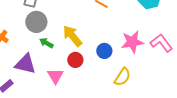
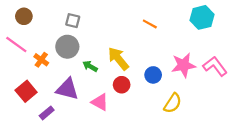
gray circle: (36, 22) -> (67, 47), moved
pink triangle: (55, 76) -> (100, 102), turned -30

